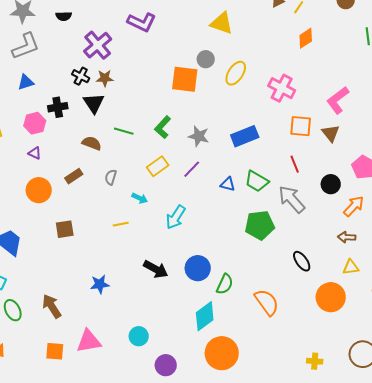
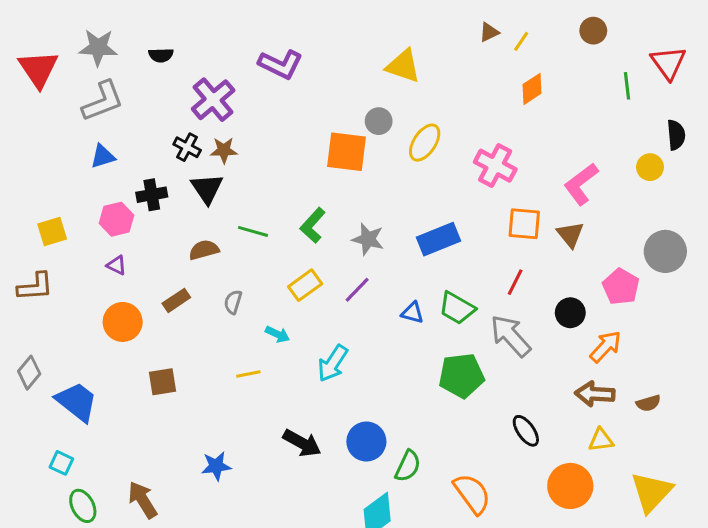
brown semicircle: (92, 143) -> (204, 250), turned -36
red line: (295, 164) -> (515, 282), turned 48
brown arrow: (347, 237) -> (595, 394), size x1.4

